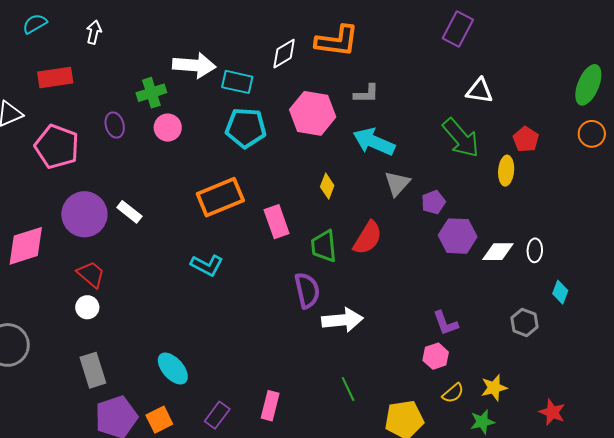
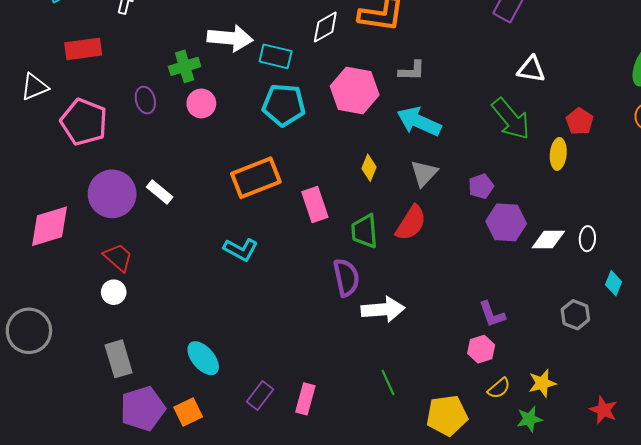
gray triangle: (397, 184) -> (424, 173), moved
purple rectangle: (217, 415) -> (260, 395), moved

